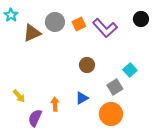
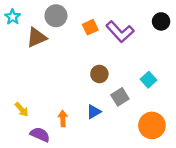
gray circle: (55, 22) -> (56, 16), moved
gray square: (115, 87) -> (120, 97), moved
orange circle: (111, 114) -> (152, 125), moved
purple semicircle: (35, 118) -> (40, 135), turned 90

